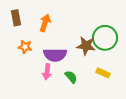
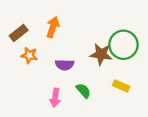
brown rectangle: (16, 18) -> (19, 33), moved, turned 63
purple semicircle: (55, 55) -> (65, 65), size x0.7
pink arrow: (47, 72) -> (55, 98), moved

